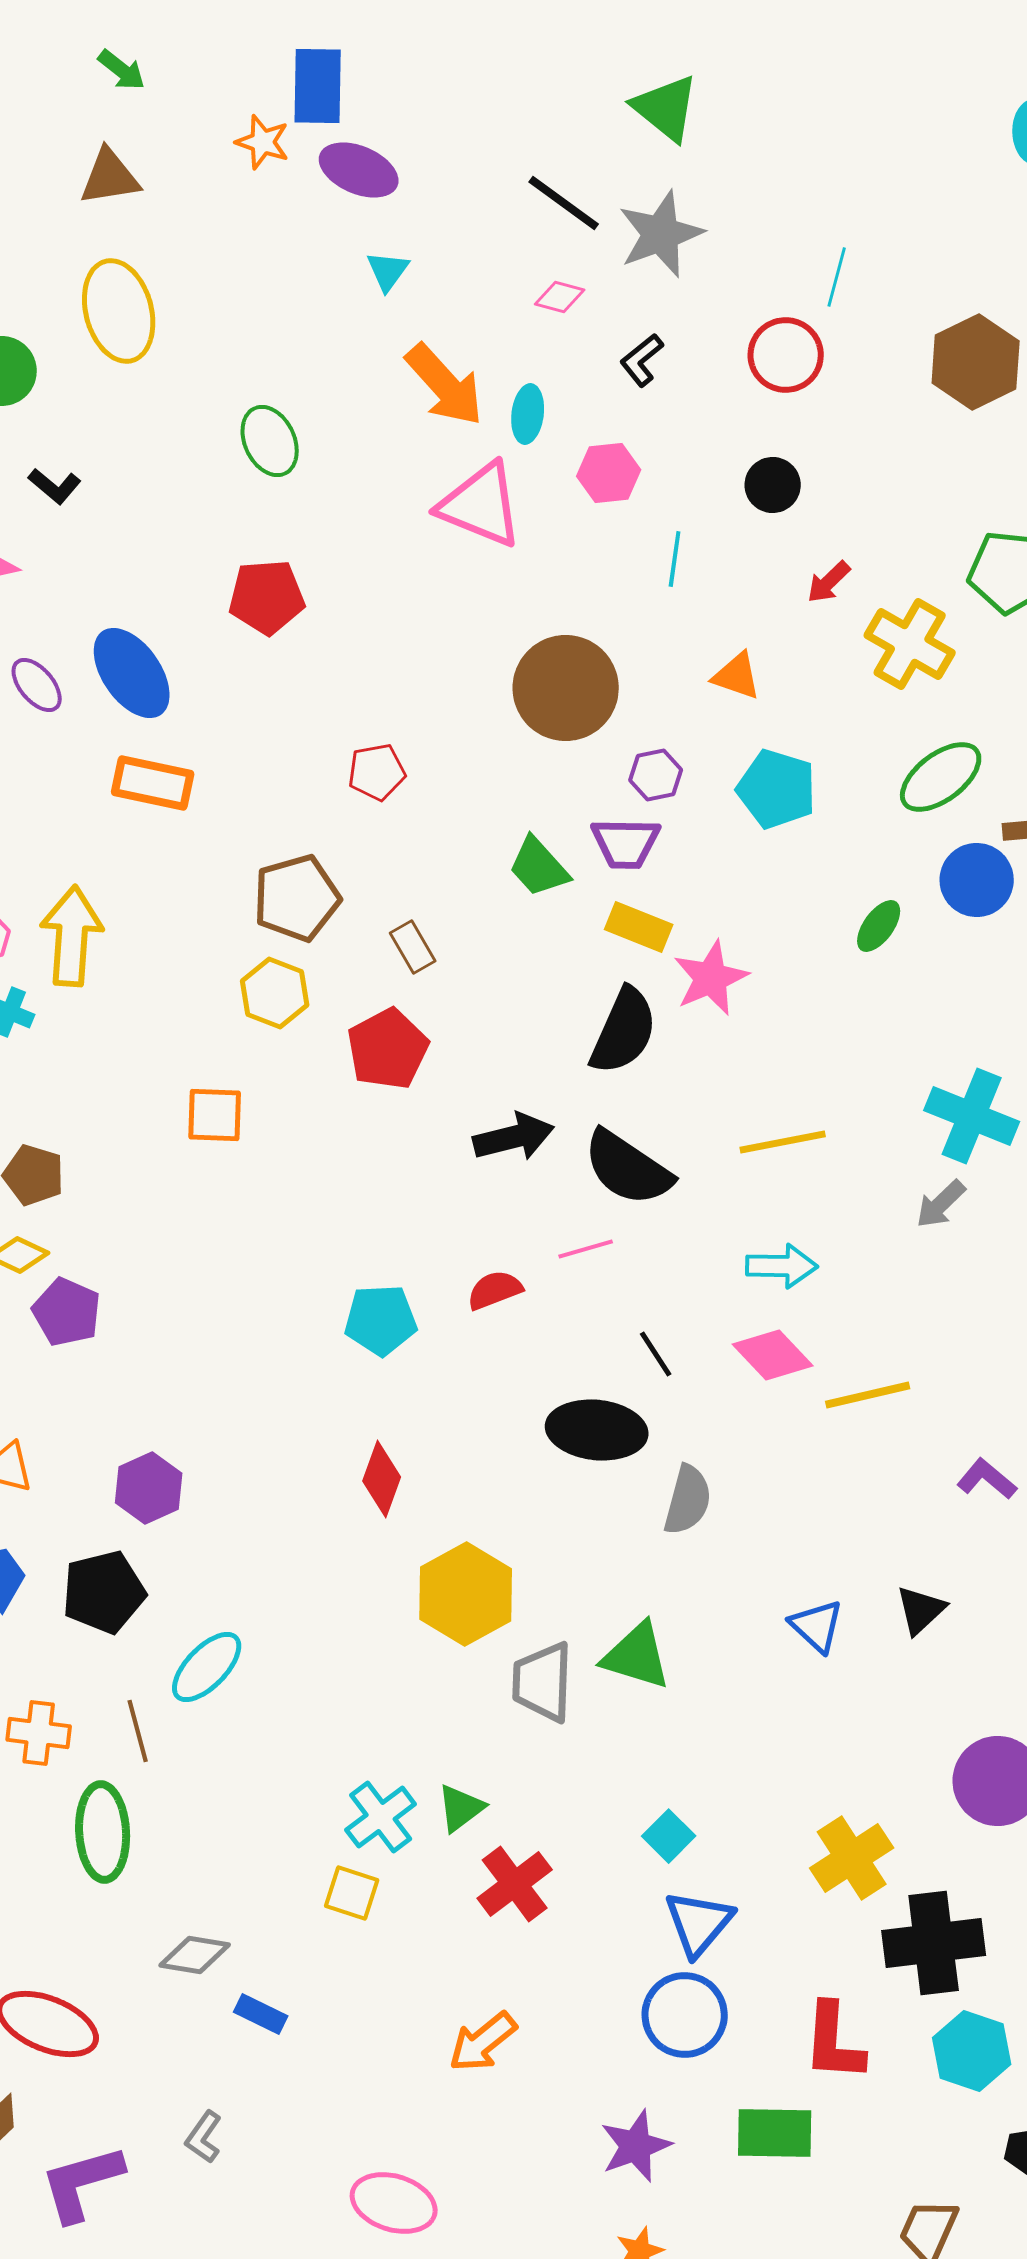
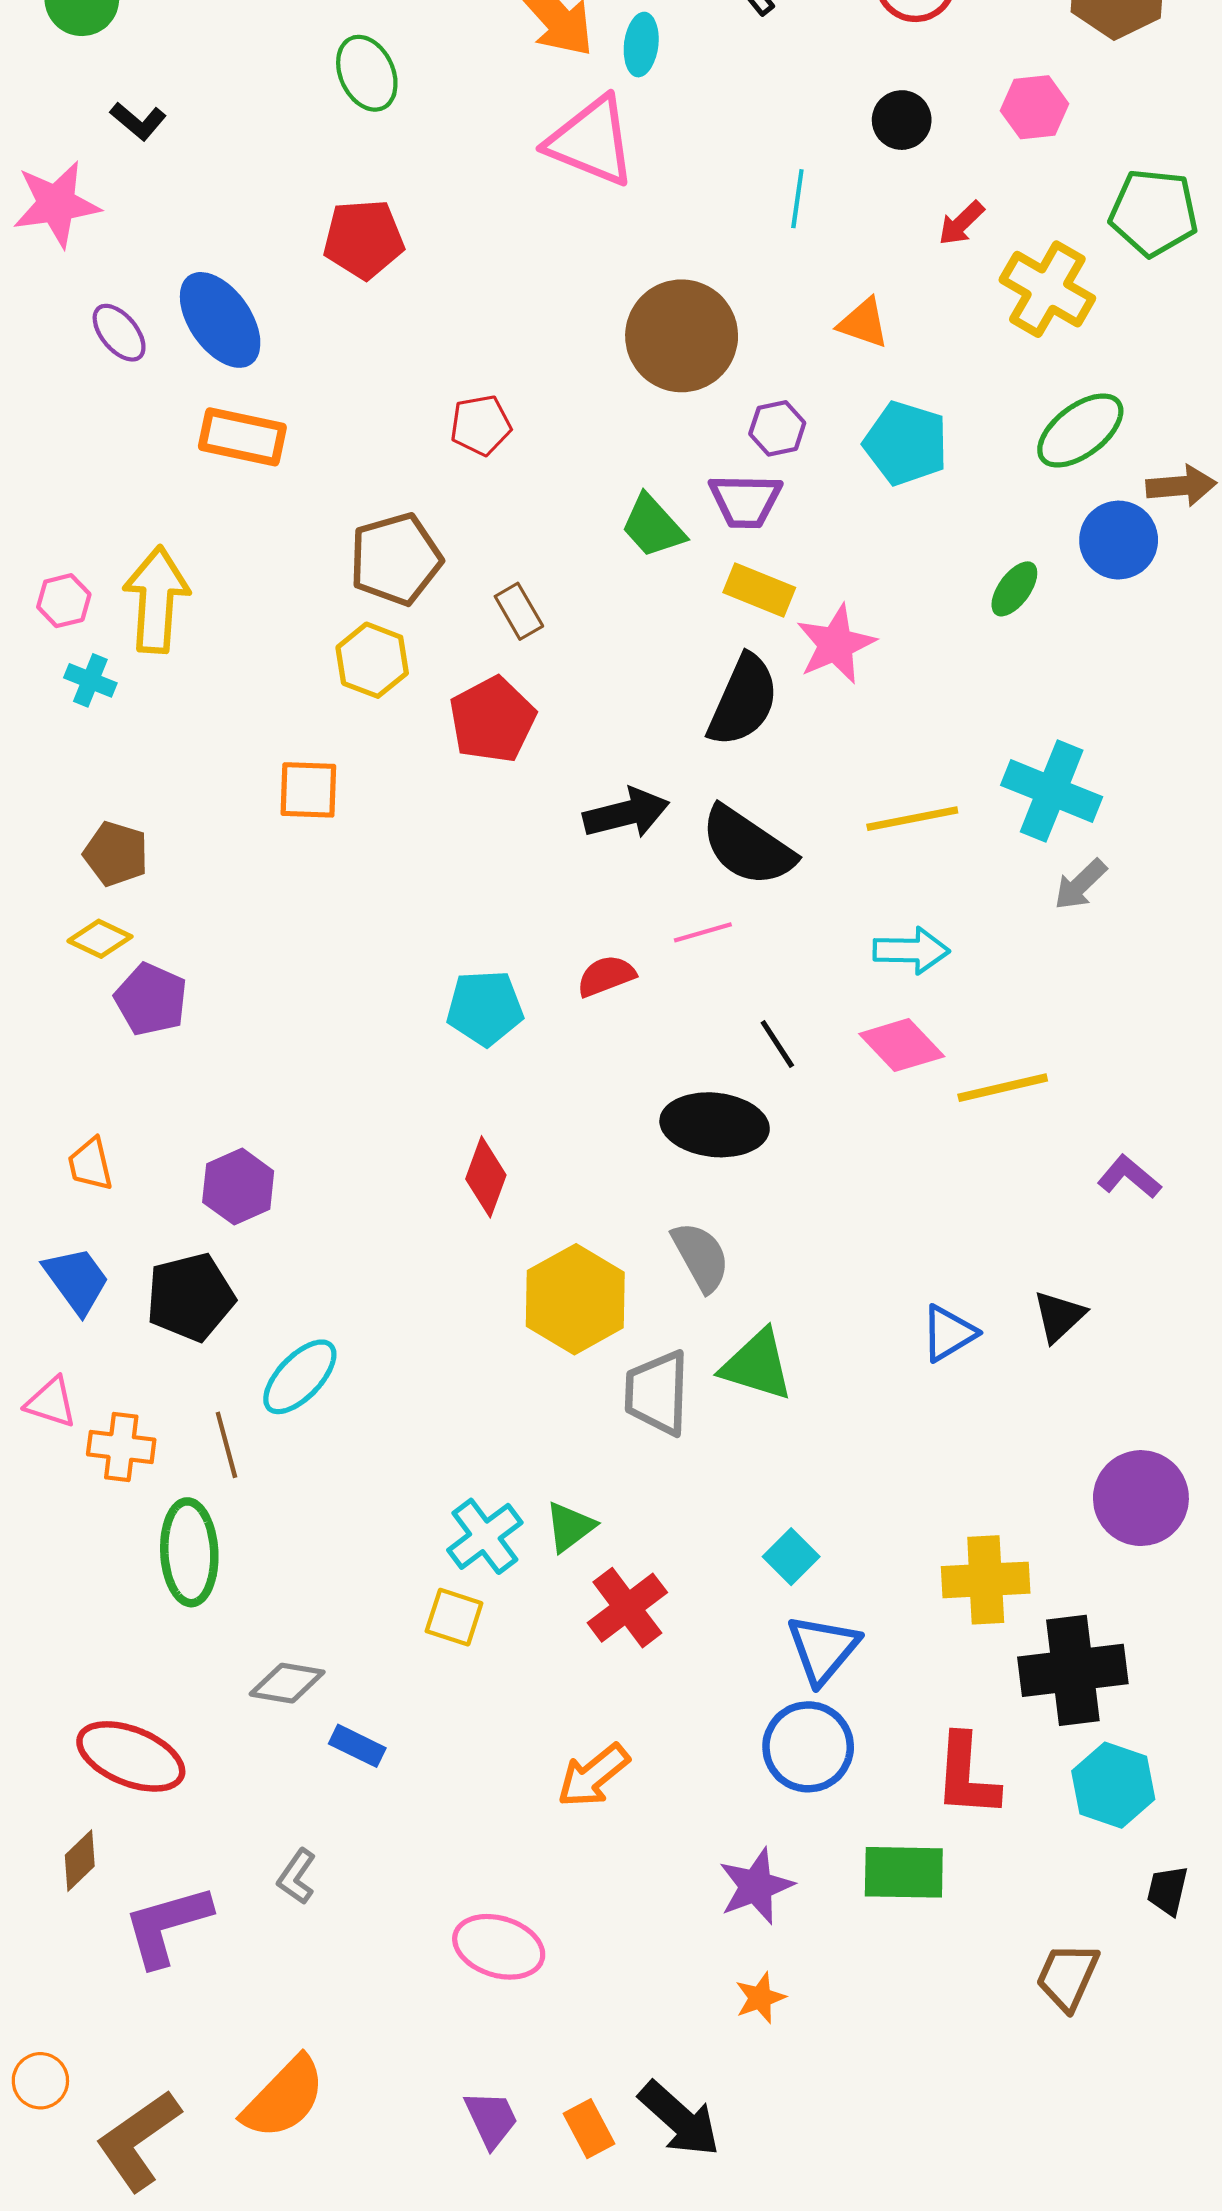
pink hexagon: (609, 473) -> (1035, 107), moved
cyan cross: (972, 1116) -> (1052, 791), moved
gray semicircle: (688, 1500) -> (701, 1257), moved, turned -44
blue triangle: (817, 1626) -> (948, 1333), turned 46
yellow cross: (852, 1858) -> (986, 1580), turned 30

